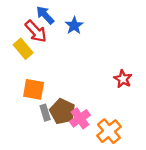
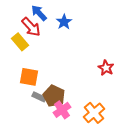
gray rectangle: (45, 113) -> (39, 97), turned -48
pink cross: (80, 118) -> (62, 110), moved

